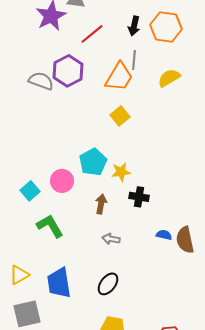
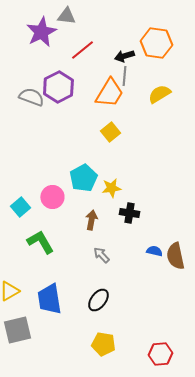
black arrow: (134, 26) -> (124, 56), moved, turned 60
gray arrow: (111, 239) -> (101, 255), turned 36

